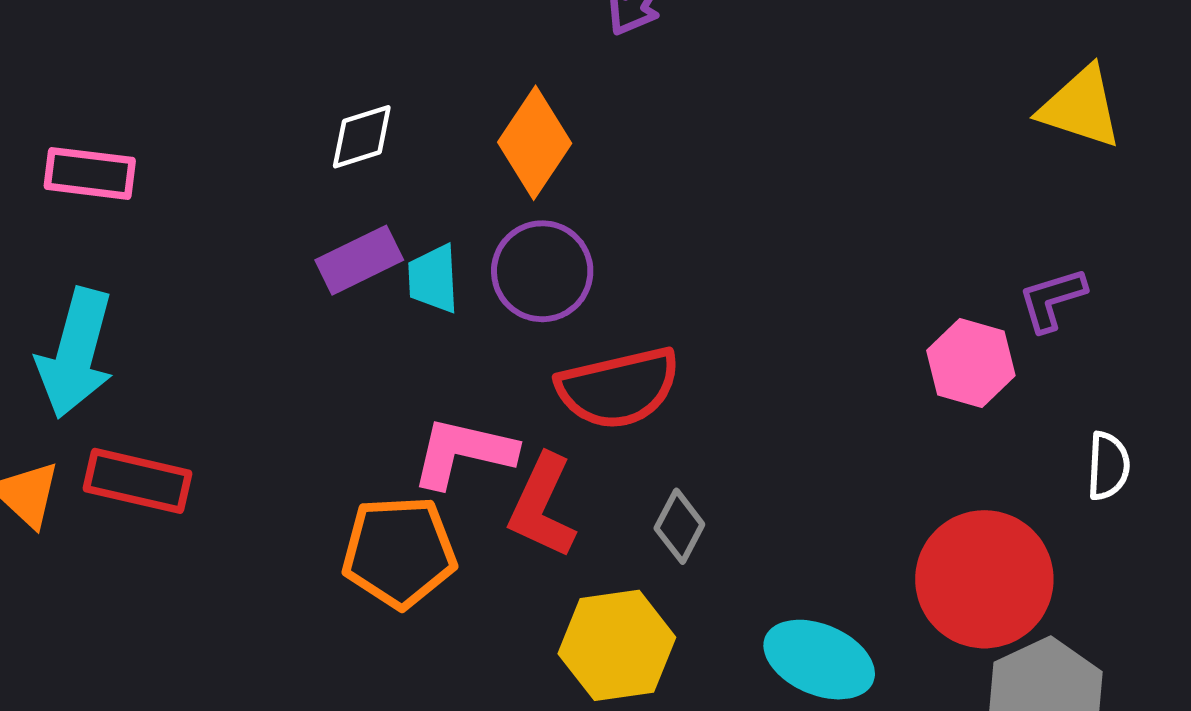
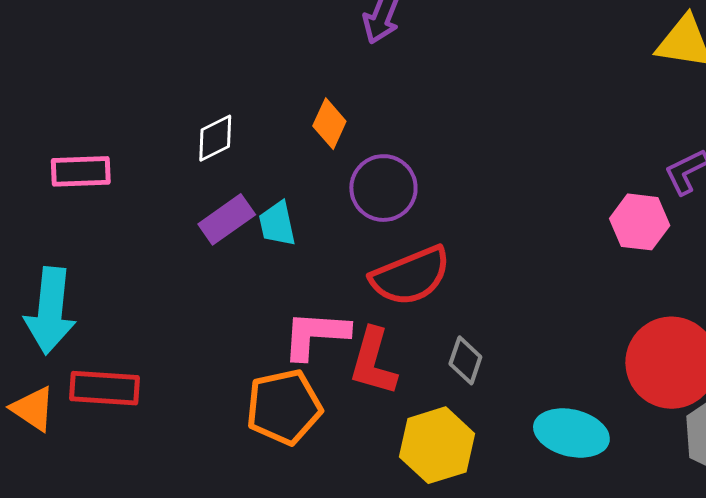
orange diamond: (535, 143) -> (329, 124), size x0.7
pink rectangle: (90, 173) -> (81, 171), moved
purple circle: (542, 271) -> (383, 188), moved

